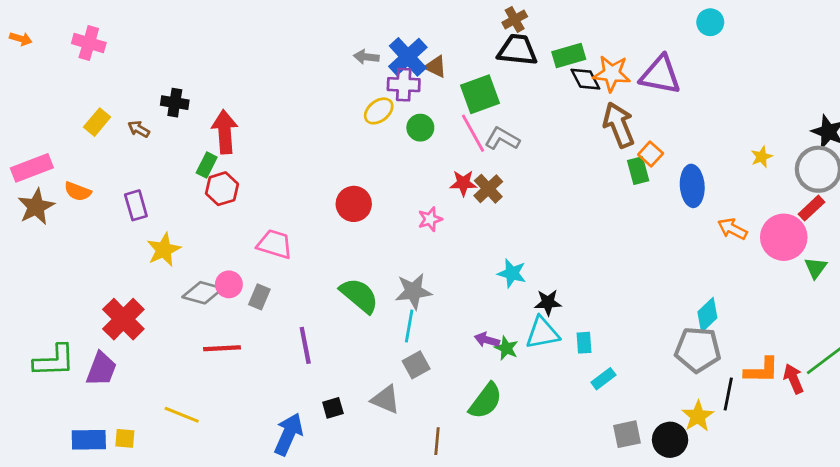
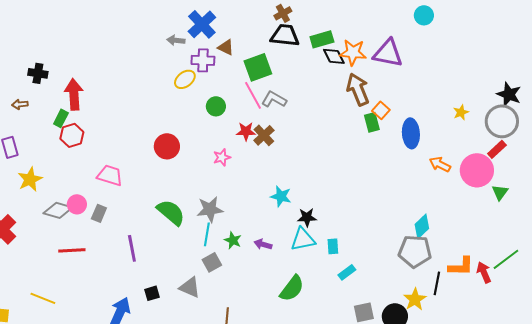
blue cross: (408, 57) -> (202, 24), moved
green circle: (420, 128) -> (216, 106), moved
brown arrow: (139, 129) -> (20, 104), moved, turned -35
green star: (506, 348) -> (233, 240), moved
green semicircle: (486, 401) -> (292, 288), moved

